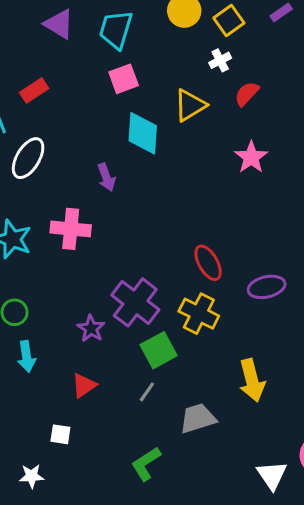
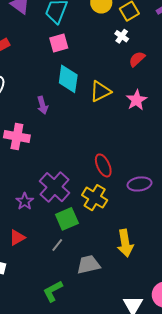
white cross: (220, 60) -> (122, 36), turned -32
yellow triangle: (190, 105) -> (100, 91), moved

